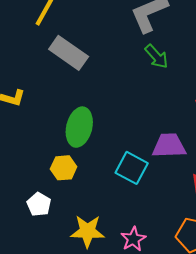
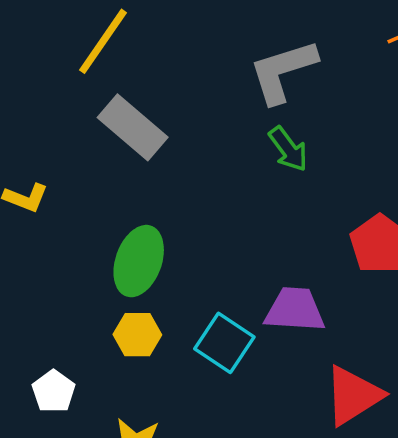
yellow hexagon: (64, 168) -> (137, 335), moved

